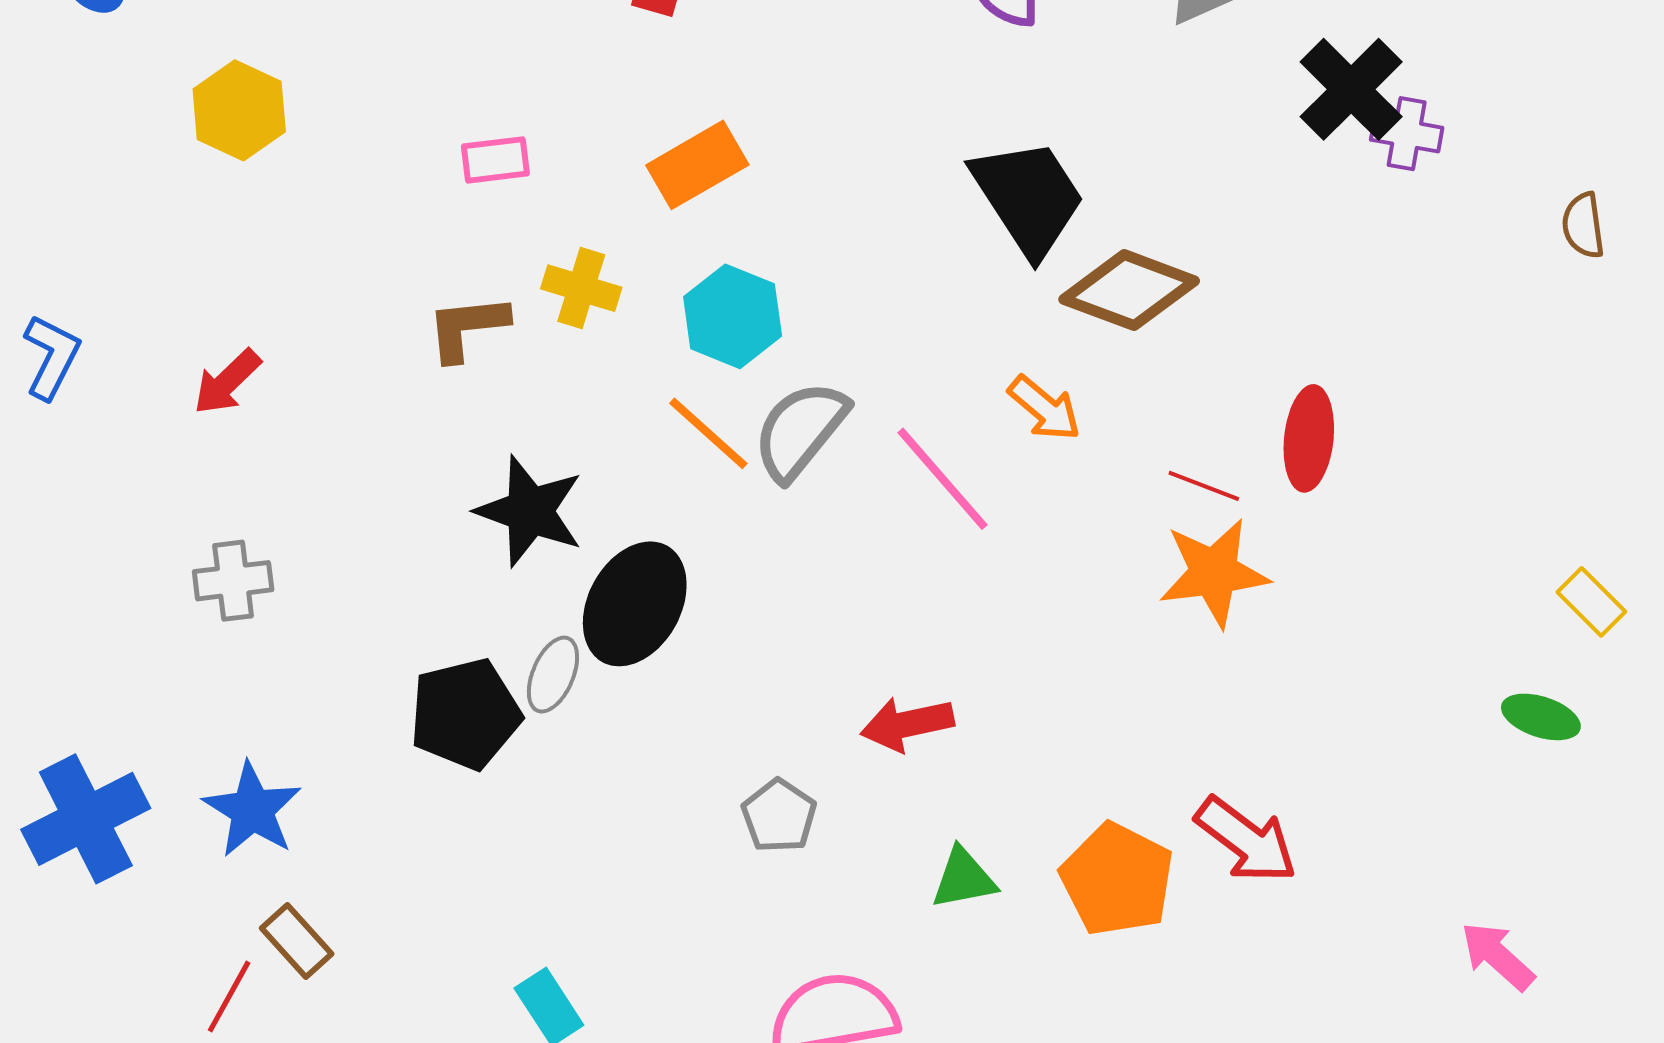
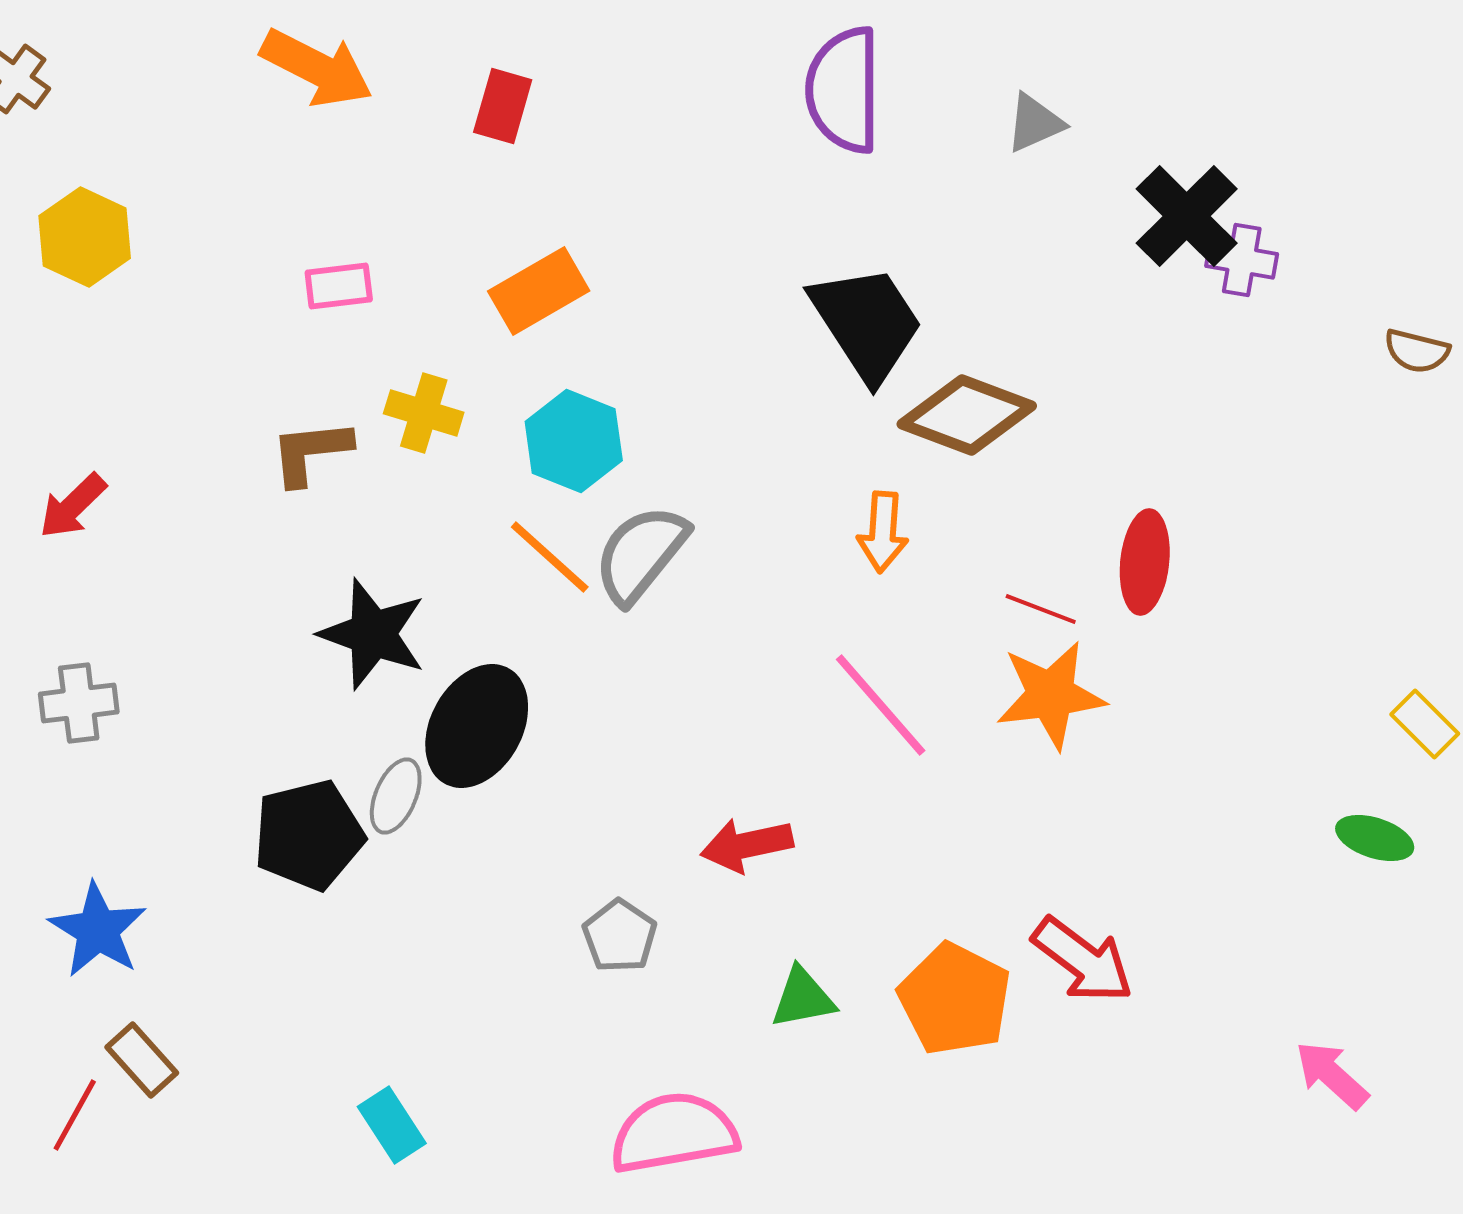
brown semicircle: (1583, 226) -> (1417, 351), turned -68
orange arrow: (1044, 408) -> (883, 532), turned 54
pink line: (942, 479) -> (881, 705), moved

